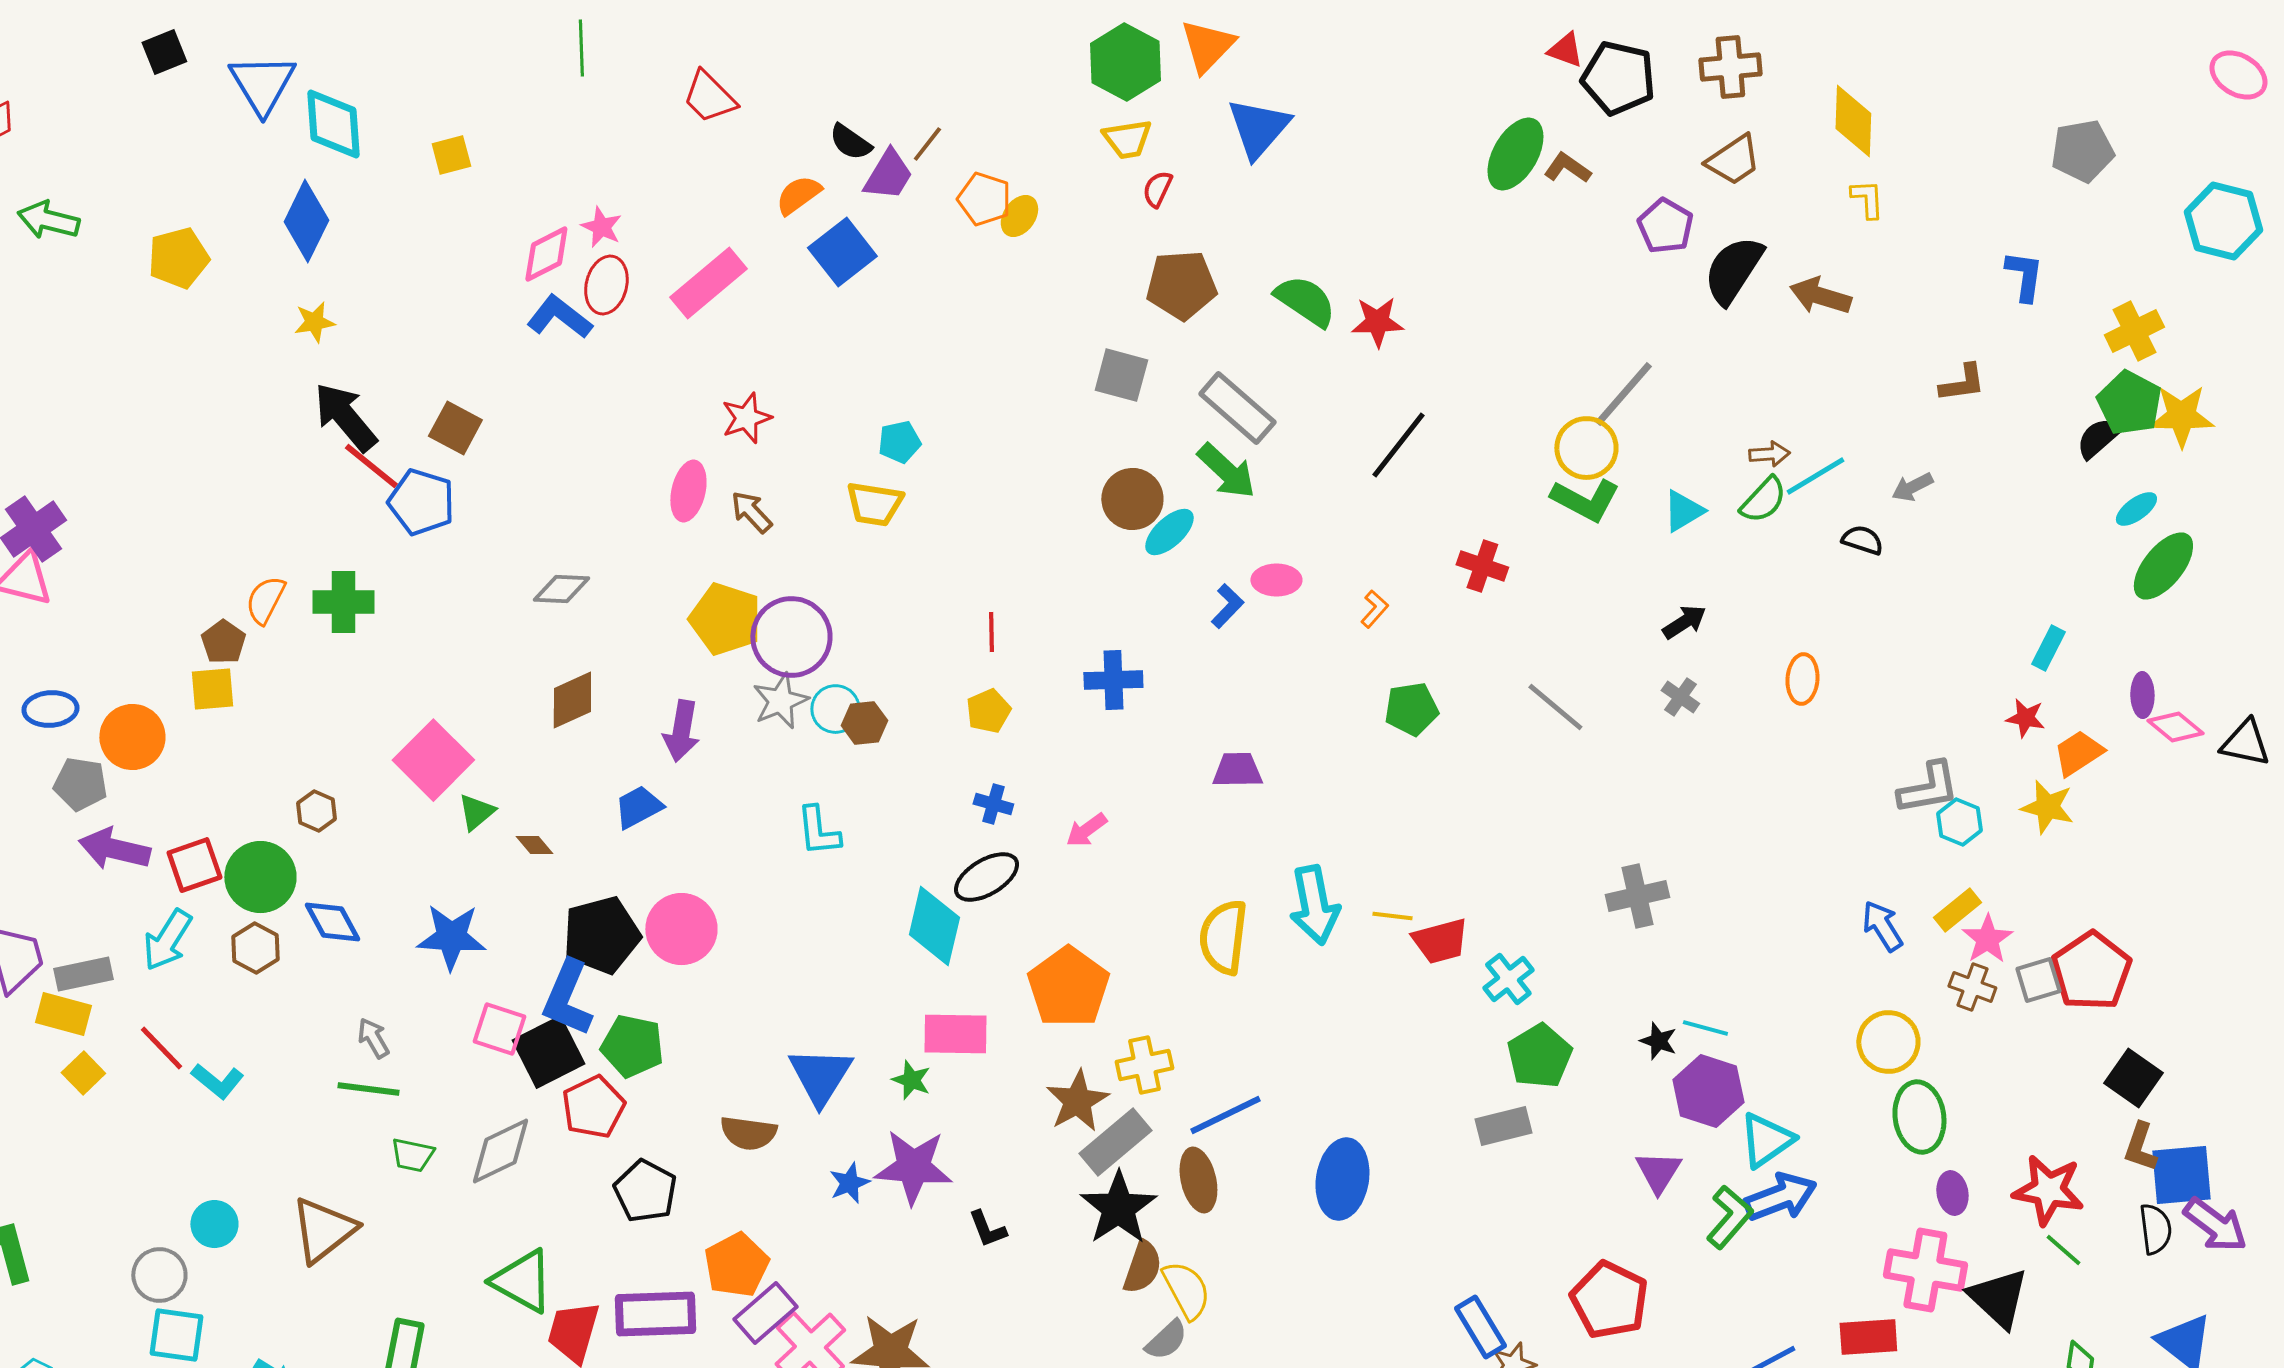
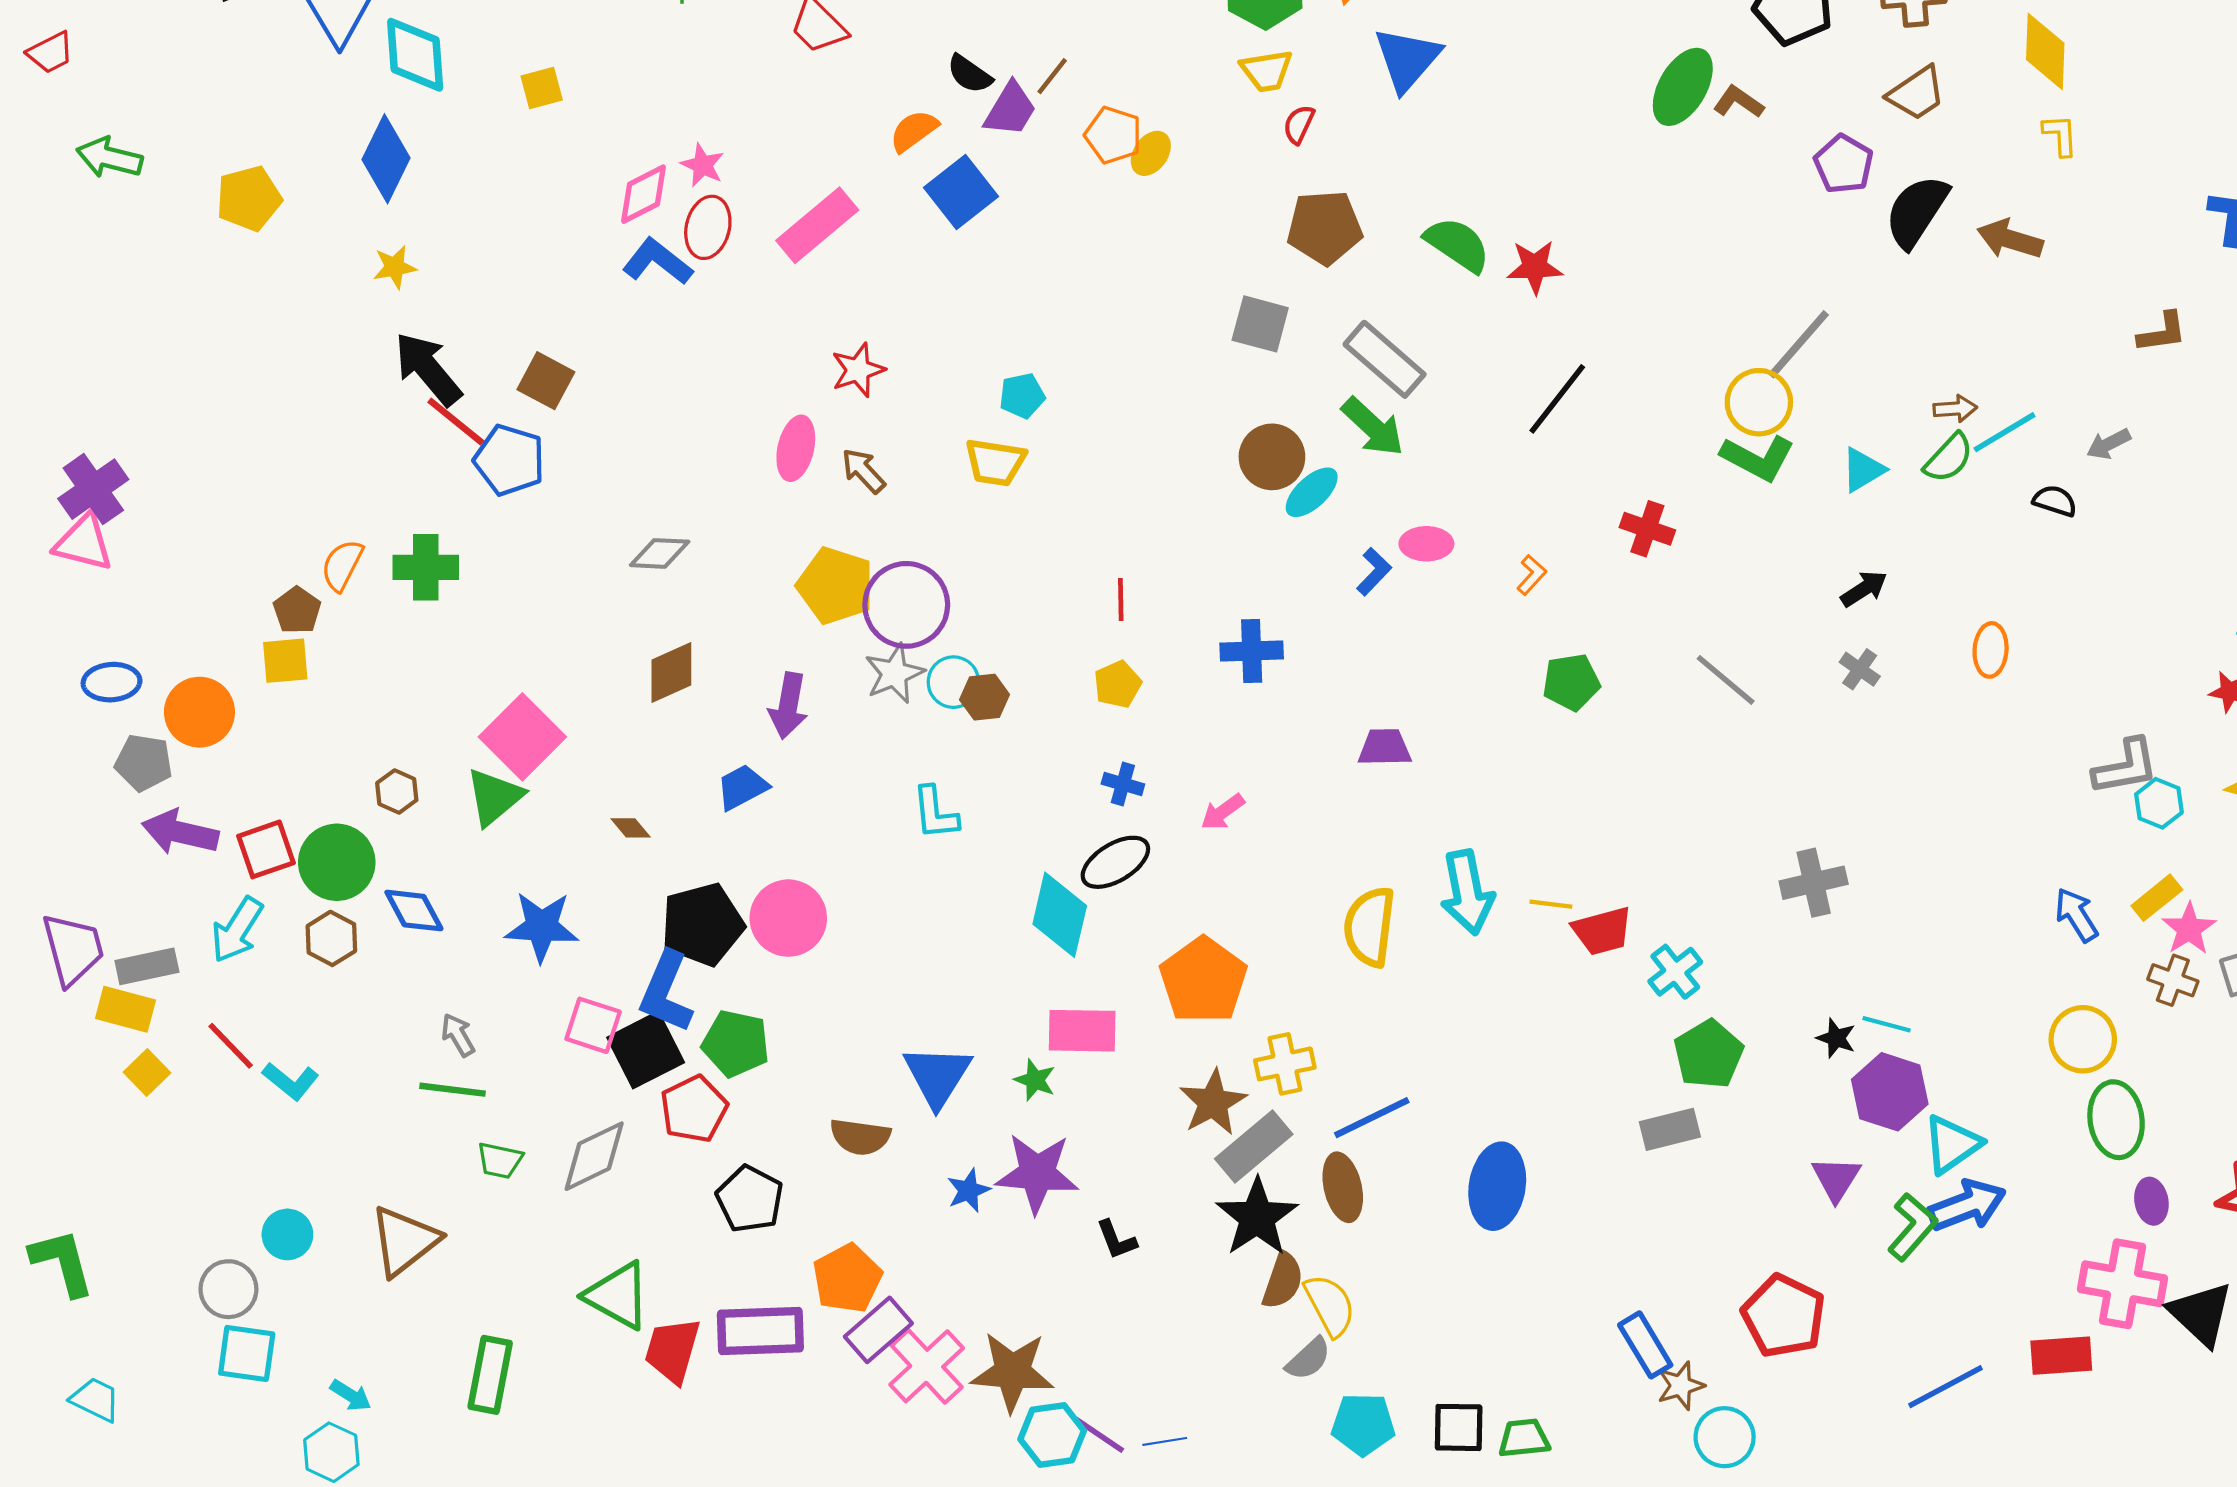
green triangle: (476, 812) -> (494, 797), moved, size x1.5

